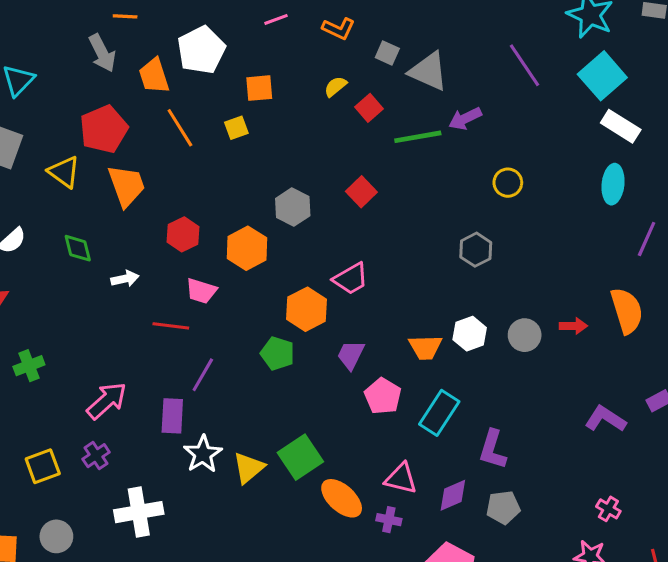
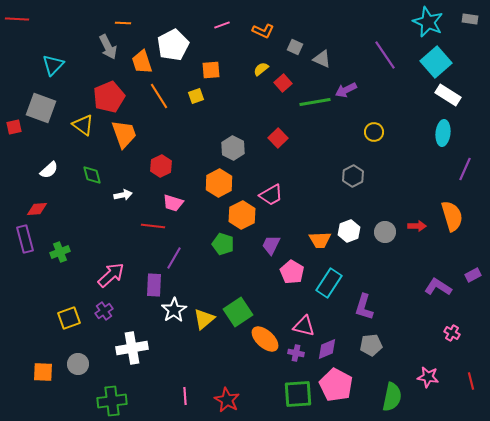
gray triangle: (429, 71) -> (322, 59), size x0.7
orange hexagon: (247, 248) -> (219, 183), moved
purple diamond: (453, 495) -> (327, 349), moved
pink cross: (608, 509) -> (452, 333), moved

